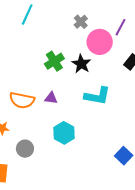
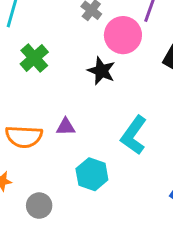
green cross: (54, 61) -> (34, 58), moved
cyan L-shape: (97, 96) -> (134, 135), moved, turned 124

